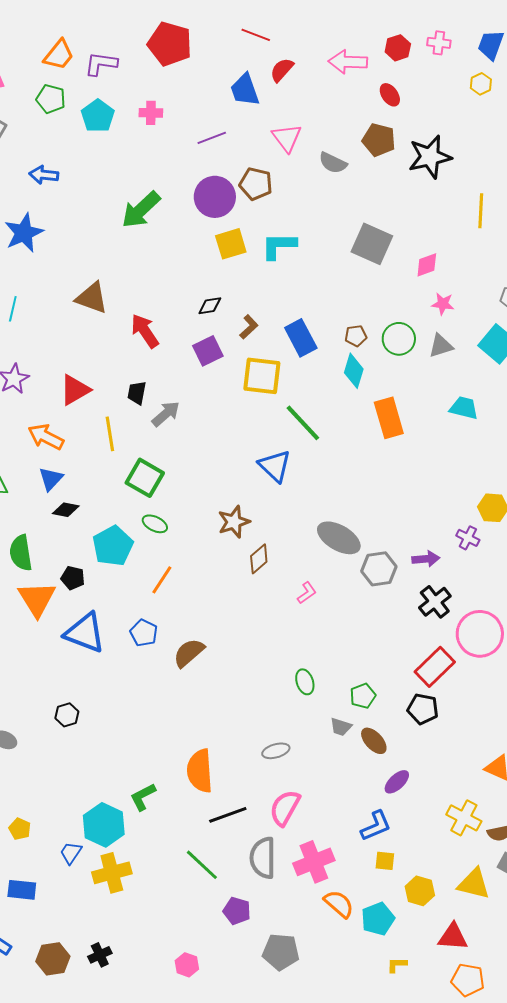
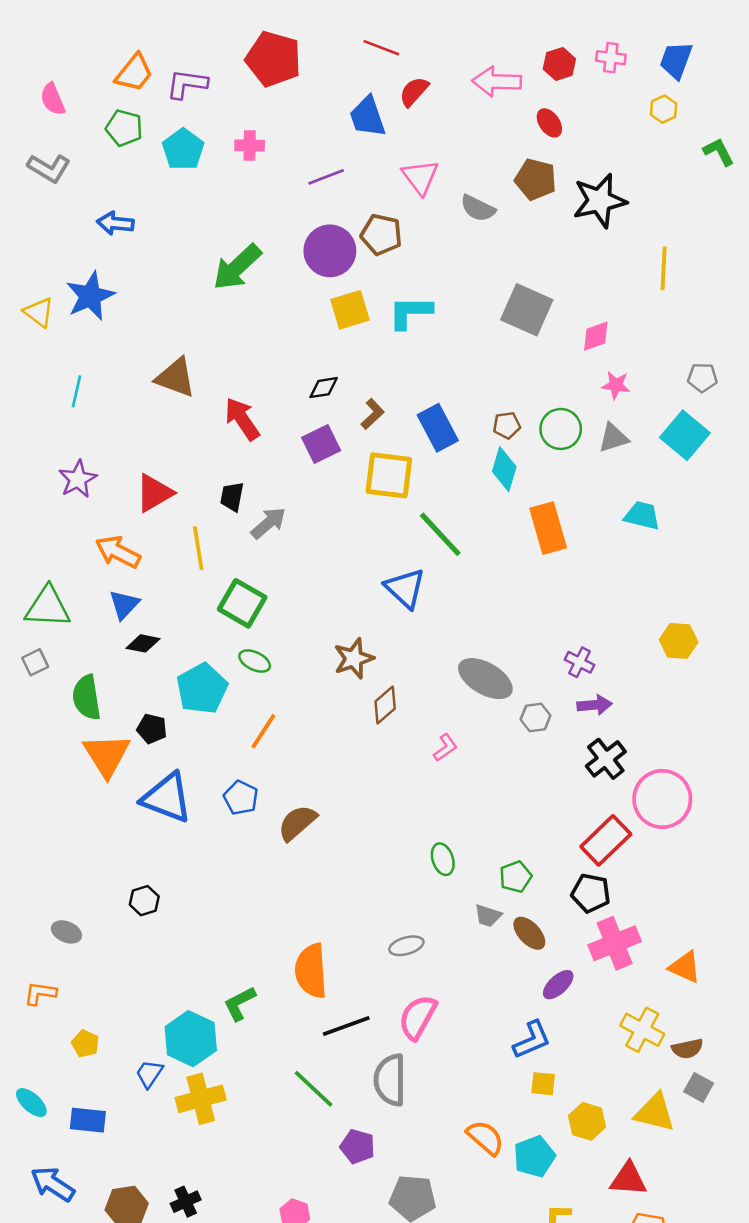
purple cross: (468, 538) -> (579, 662), moved
gray hexagon: (379, 569) -> (536, 717), size x0.7
pink cross: (314, 862) -> (615, 943), moved

